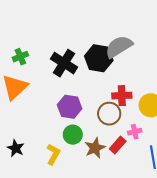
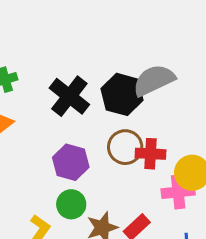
brown circle: (109, 114) -> (125, 147), moved
pink cross: (135, 132) -> (178, 192), moved, size x1.5

